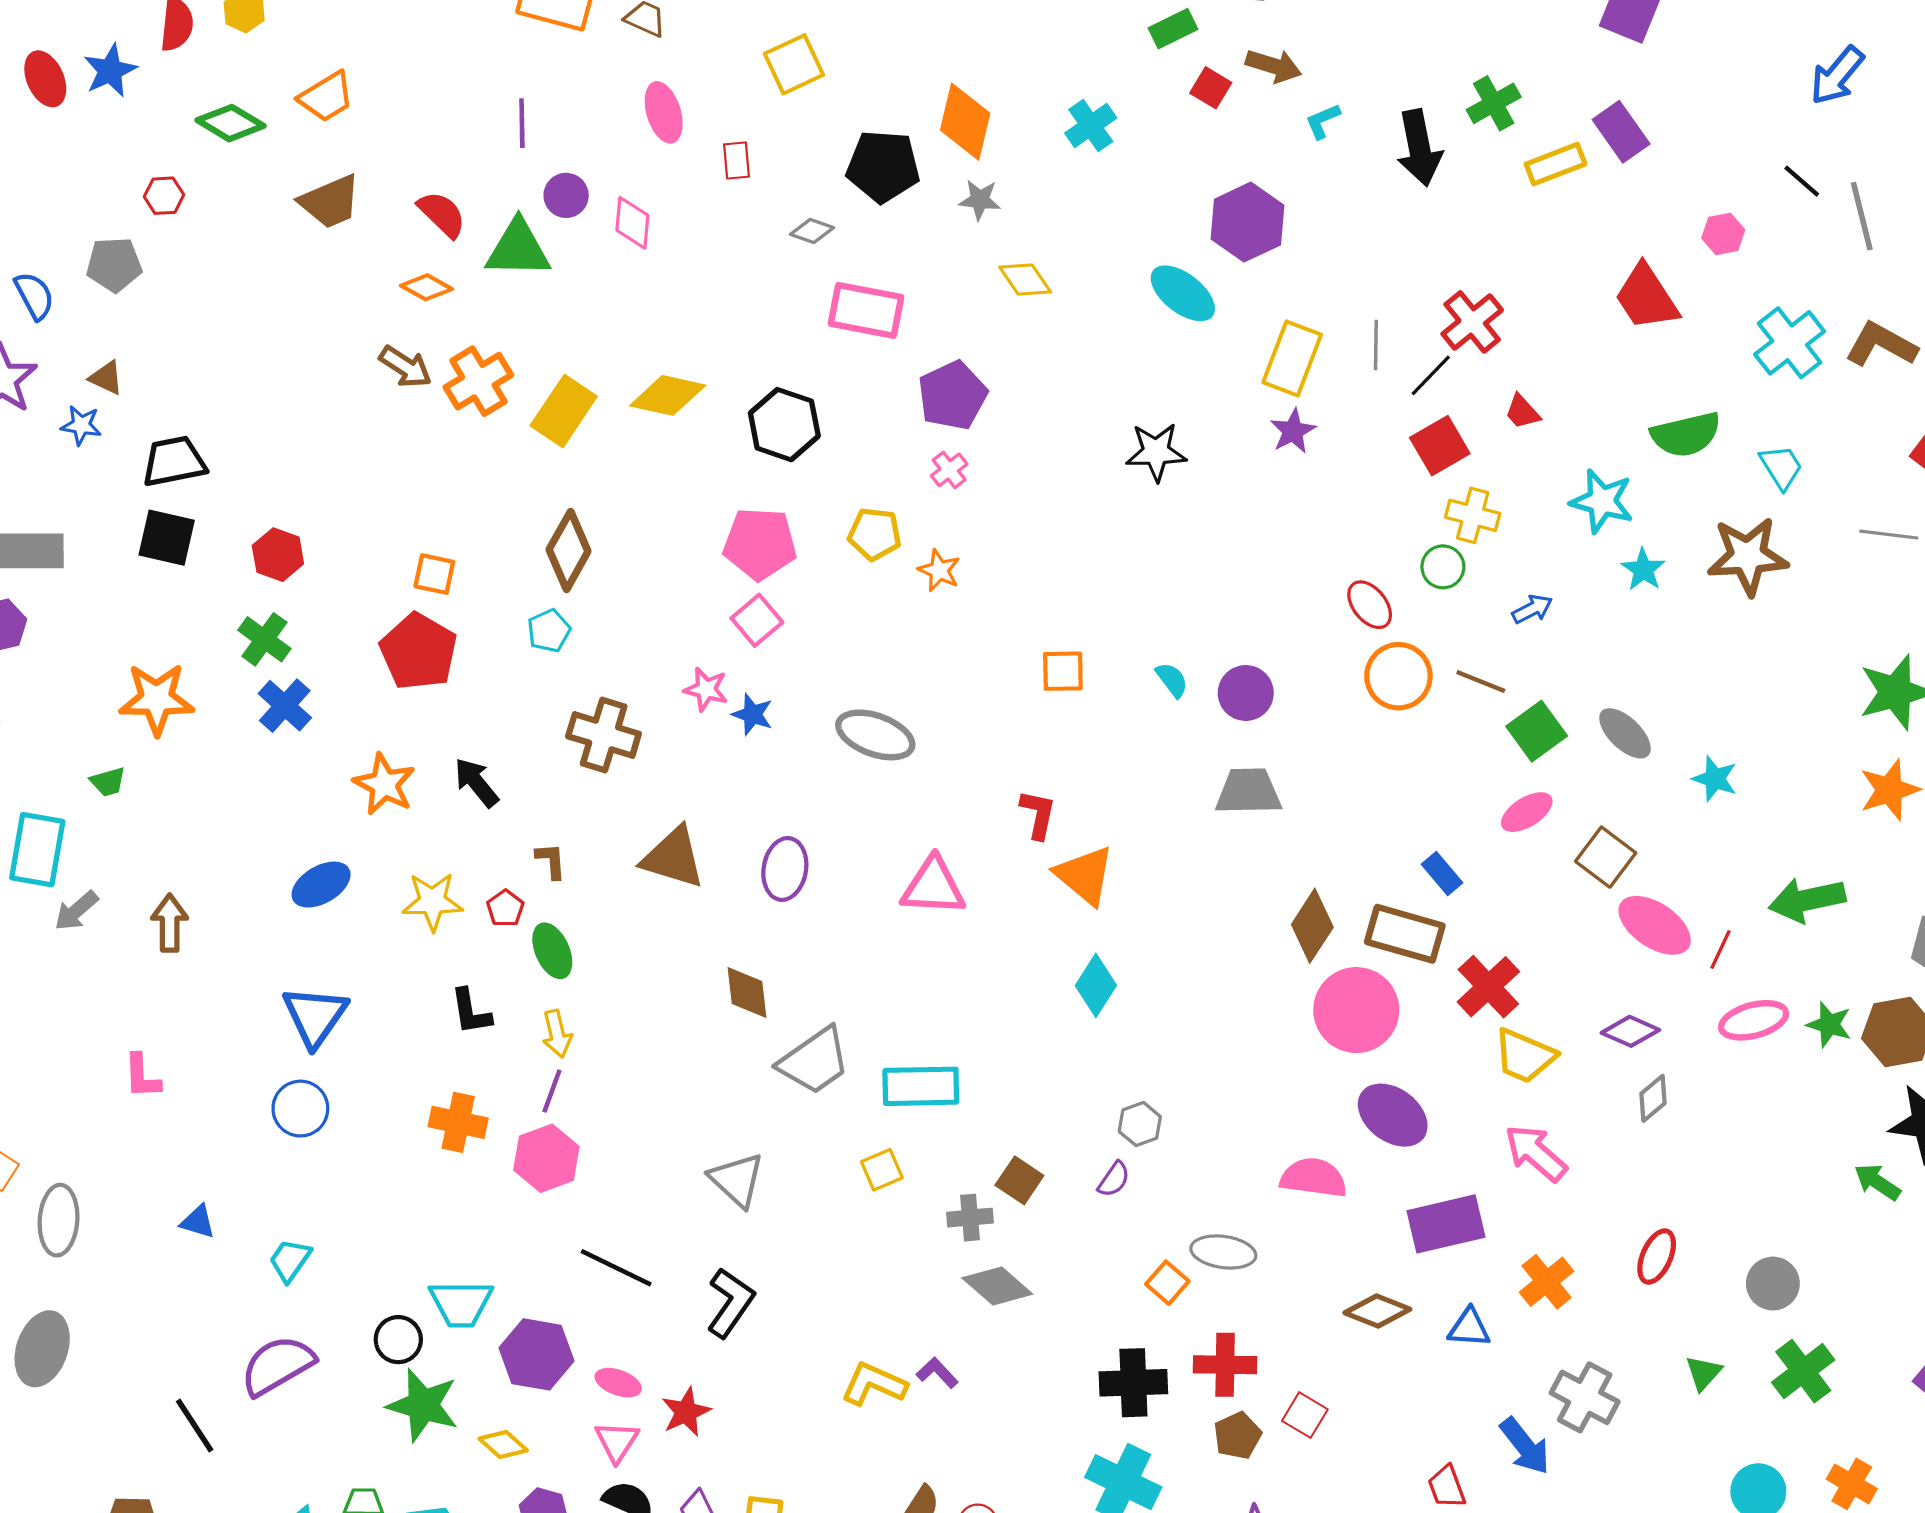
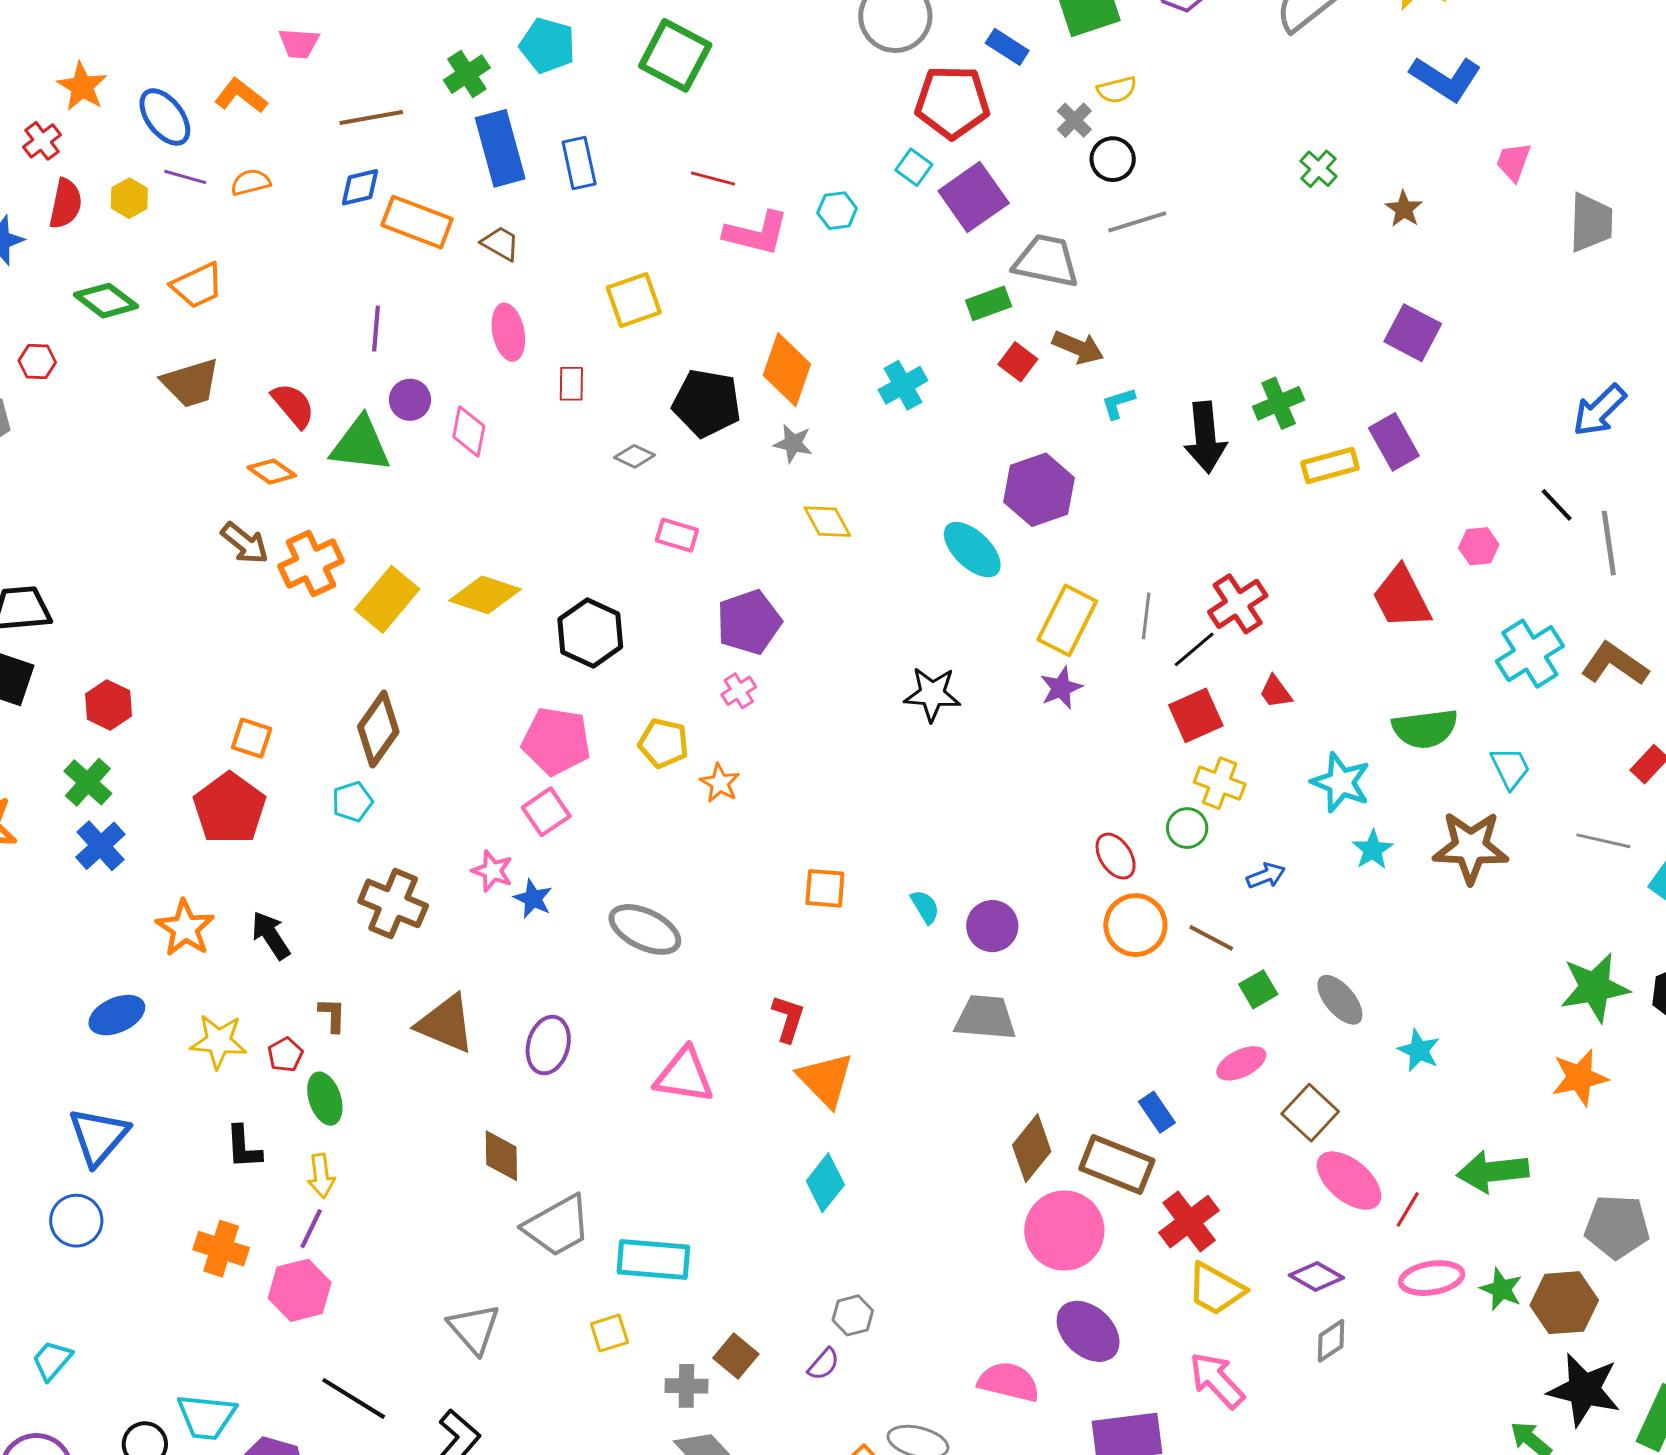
pink rectangle: (866, 310) -> (677, 535), size x0.6
green square: (1537, 731) -> (1258, 989), size x0.7

